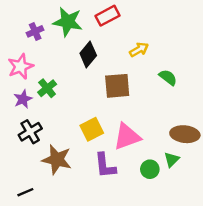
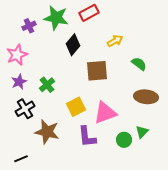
green cross: (47, 88) -> (47, 85), moved
brown ellipse: (185, 134) -> (146, 97), moved

